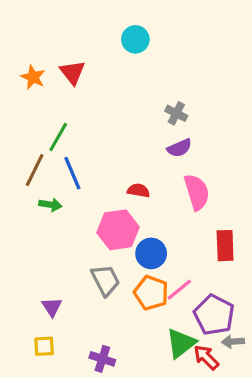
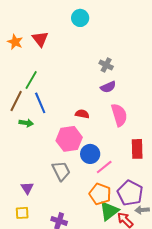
pink line: (179, 290) -> (104, 167), moved
orange pentagon: (151, 293) -> (100, 194), moved

